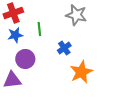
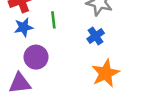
blue cross: (64, 48) -> (96, 36), moved

